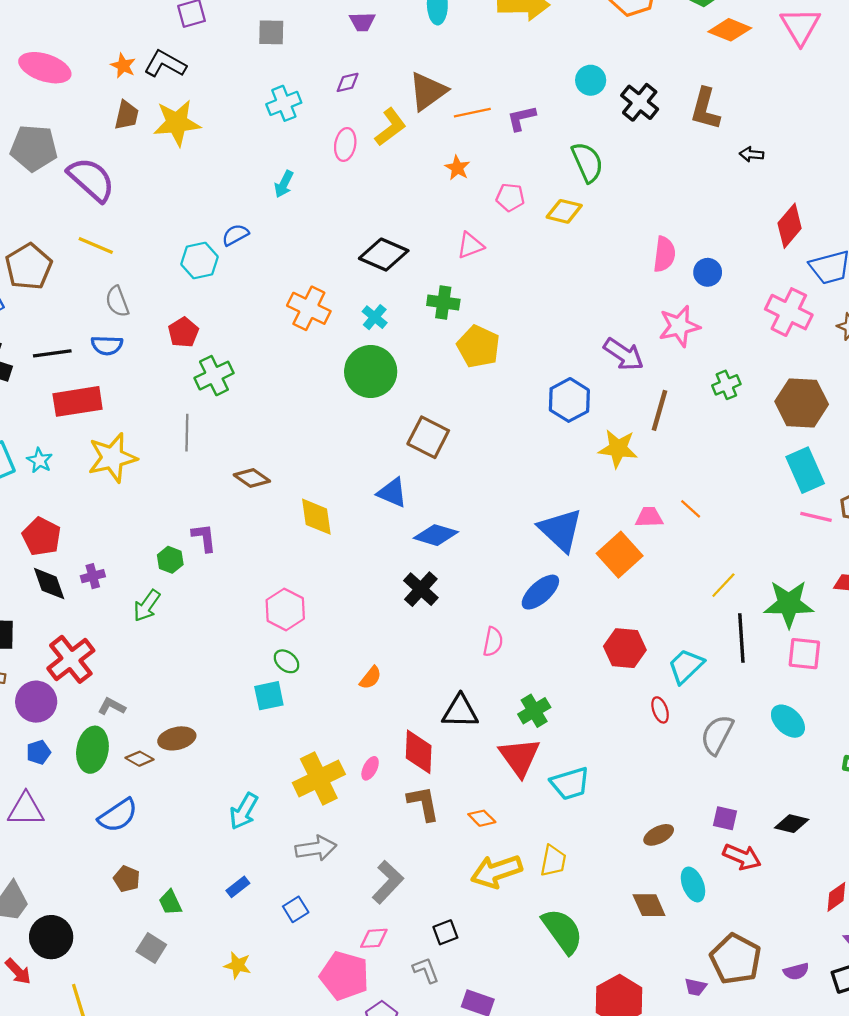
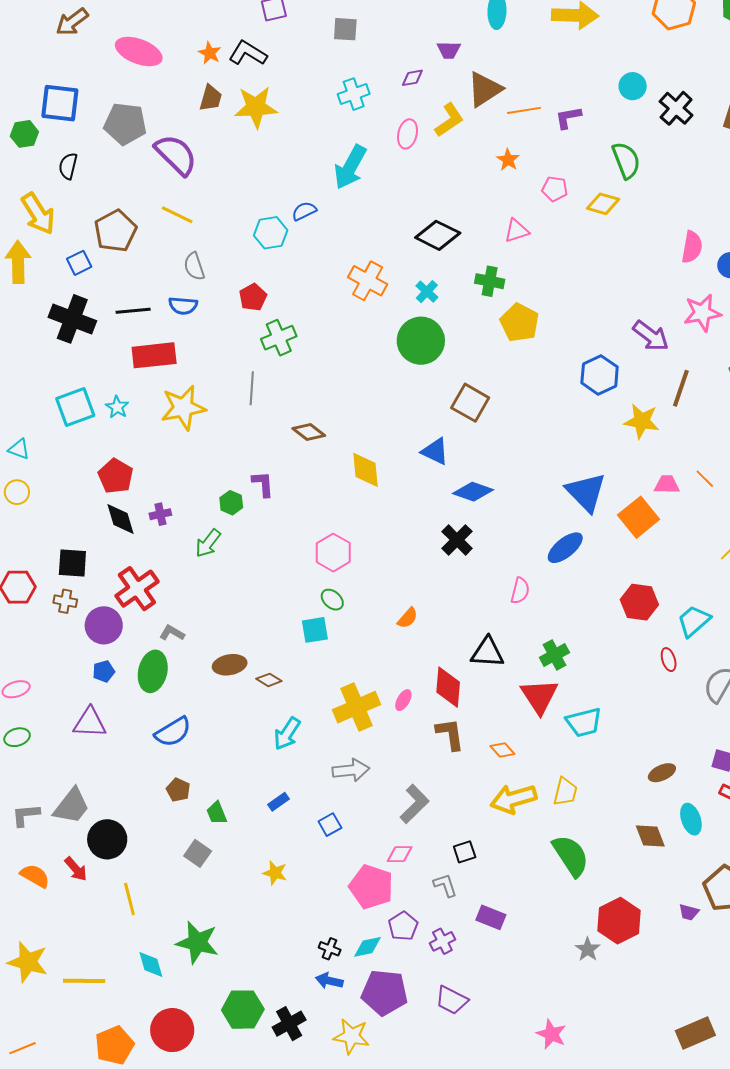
purple trapezoid: (362, 22) -> (449, 50), moved
cyan arrow: (284, 184) -> (350, 167), size x1.8
brown diamond: (140, 759) -> (269, 680), moved

